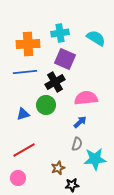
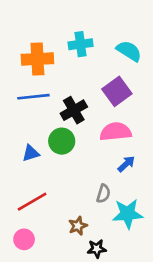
purple square: (65, 59) -> (117, 91), moved, turned 30
blue arrow: (80, 122) -> (126, 164), moved

